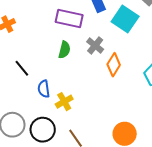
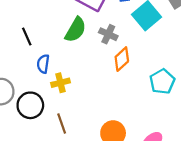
gray cross: (95, 45) -> (108, 34), turned -30
green semicircle: (64, 50) -> (76, 30), size x1.4

